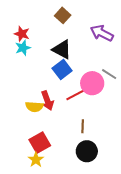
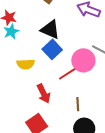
red arrow: (47, 101) -> (44, 94), moved
yellow semicircle: (34, 107) -> (26, 64), moved

